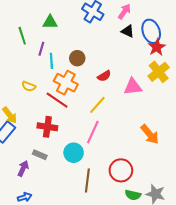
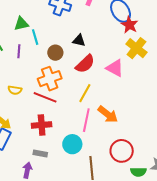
black triangle: (128, 31) -> (79, 40), moved
cyan line: (51, 61) -> (35, 37), moved
red semicircle: (104, 76) -> (85, 64), size x1.5
orange cross: (66, 83) -> (50, 79), turned -35
pink triangle: (133, 87) -> (115, 68), turned 48
orange arrow: (150, 134) -> (108, 114), moved

